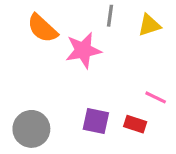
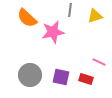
gray circle: (31, 129) -> (30, 75), moved

